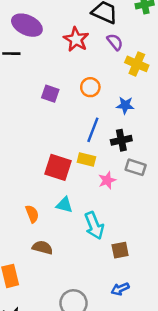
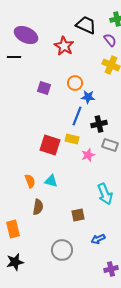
purple semicircle: (115, 42) -> (110, 40), moved
blue star: (125, 105) -> (88, 97), moved
cyan triangle: (64, 205) -> (51, 181), moved
cyan arrow: (94, 226) -> (105, 194), moved
brown semicircle: (42, 248) -> (38, 207), turned 84
brown square: (120, 250) -> (78, 215), moved

